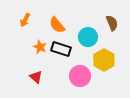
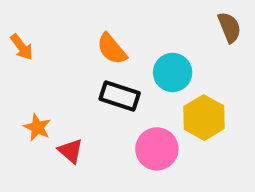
orange arrow: (25, 20) -> (22, 47), moved, turned -64
brown semicircle: (112, 23) -> (229, 27), moved
orange star: (40, 47) -> (37, 127), moved

